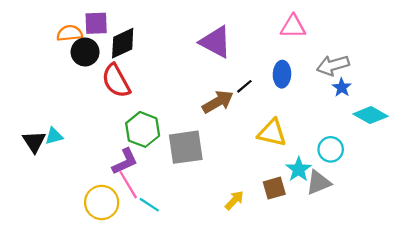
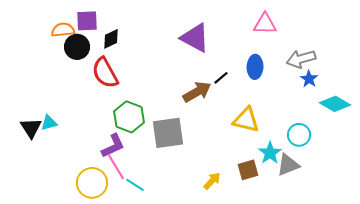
black diamond: (123, 43) -> (111, 39), size x0.7

